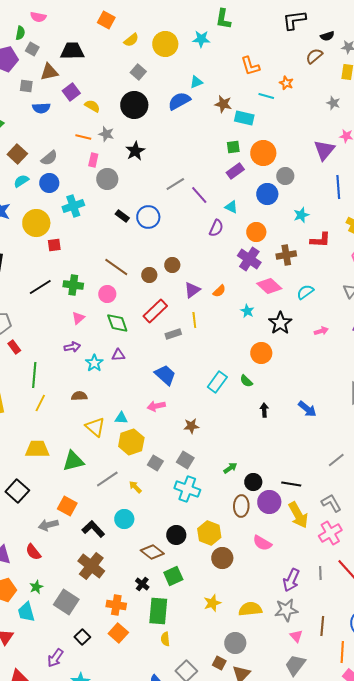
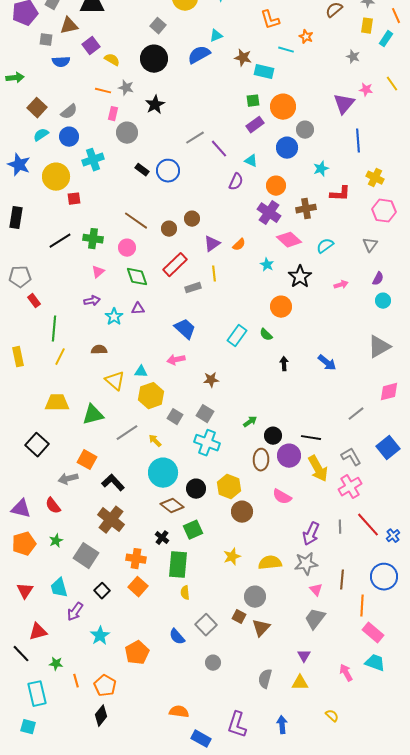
cyan circle: (124, 519) -> (163, 473), moved, size x1.5
cyan trapezoid: (26, 612) -> (59, 588), moved

